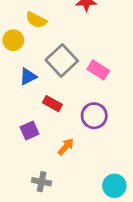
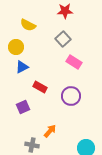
yellow circle: (13, 40) -> (16, 47), moved
gray square: (62, 60) -> (63, 39), moved, size x0.7
orange arrow: (66, 147) -> (50, 131), moved

